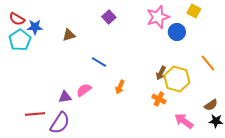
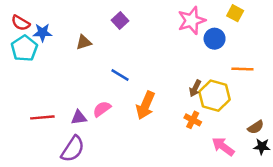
purple square: (109, 17) -> (120, 20), moved
orange line: (208, 63) -> (242, 69), moved, turned -48
orange arrow: (120, 87) -> (145, 105), size x1.6
red line: (35, 114) -> (42, 117), moved

